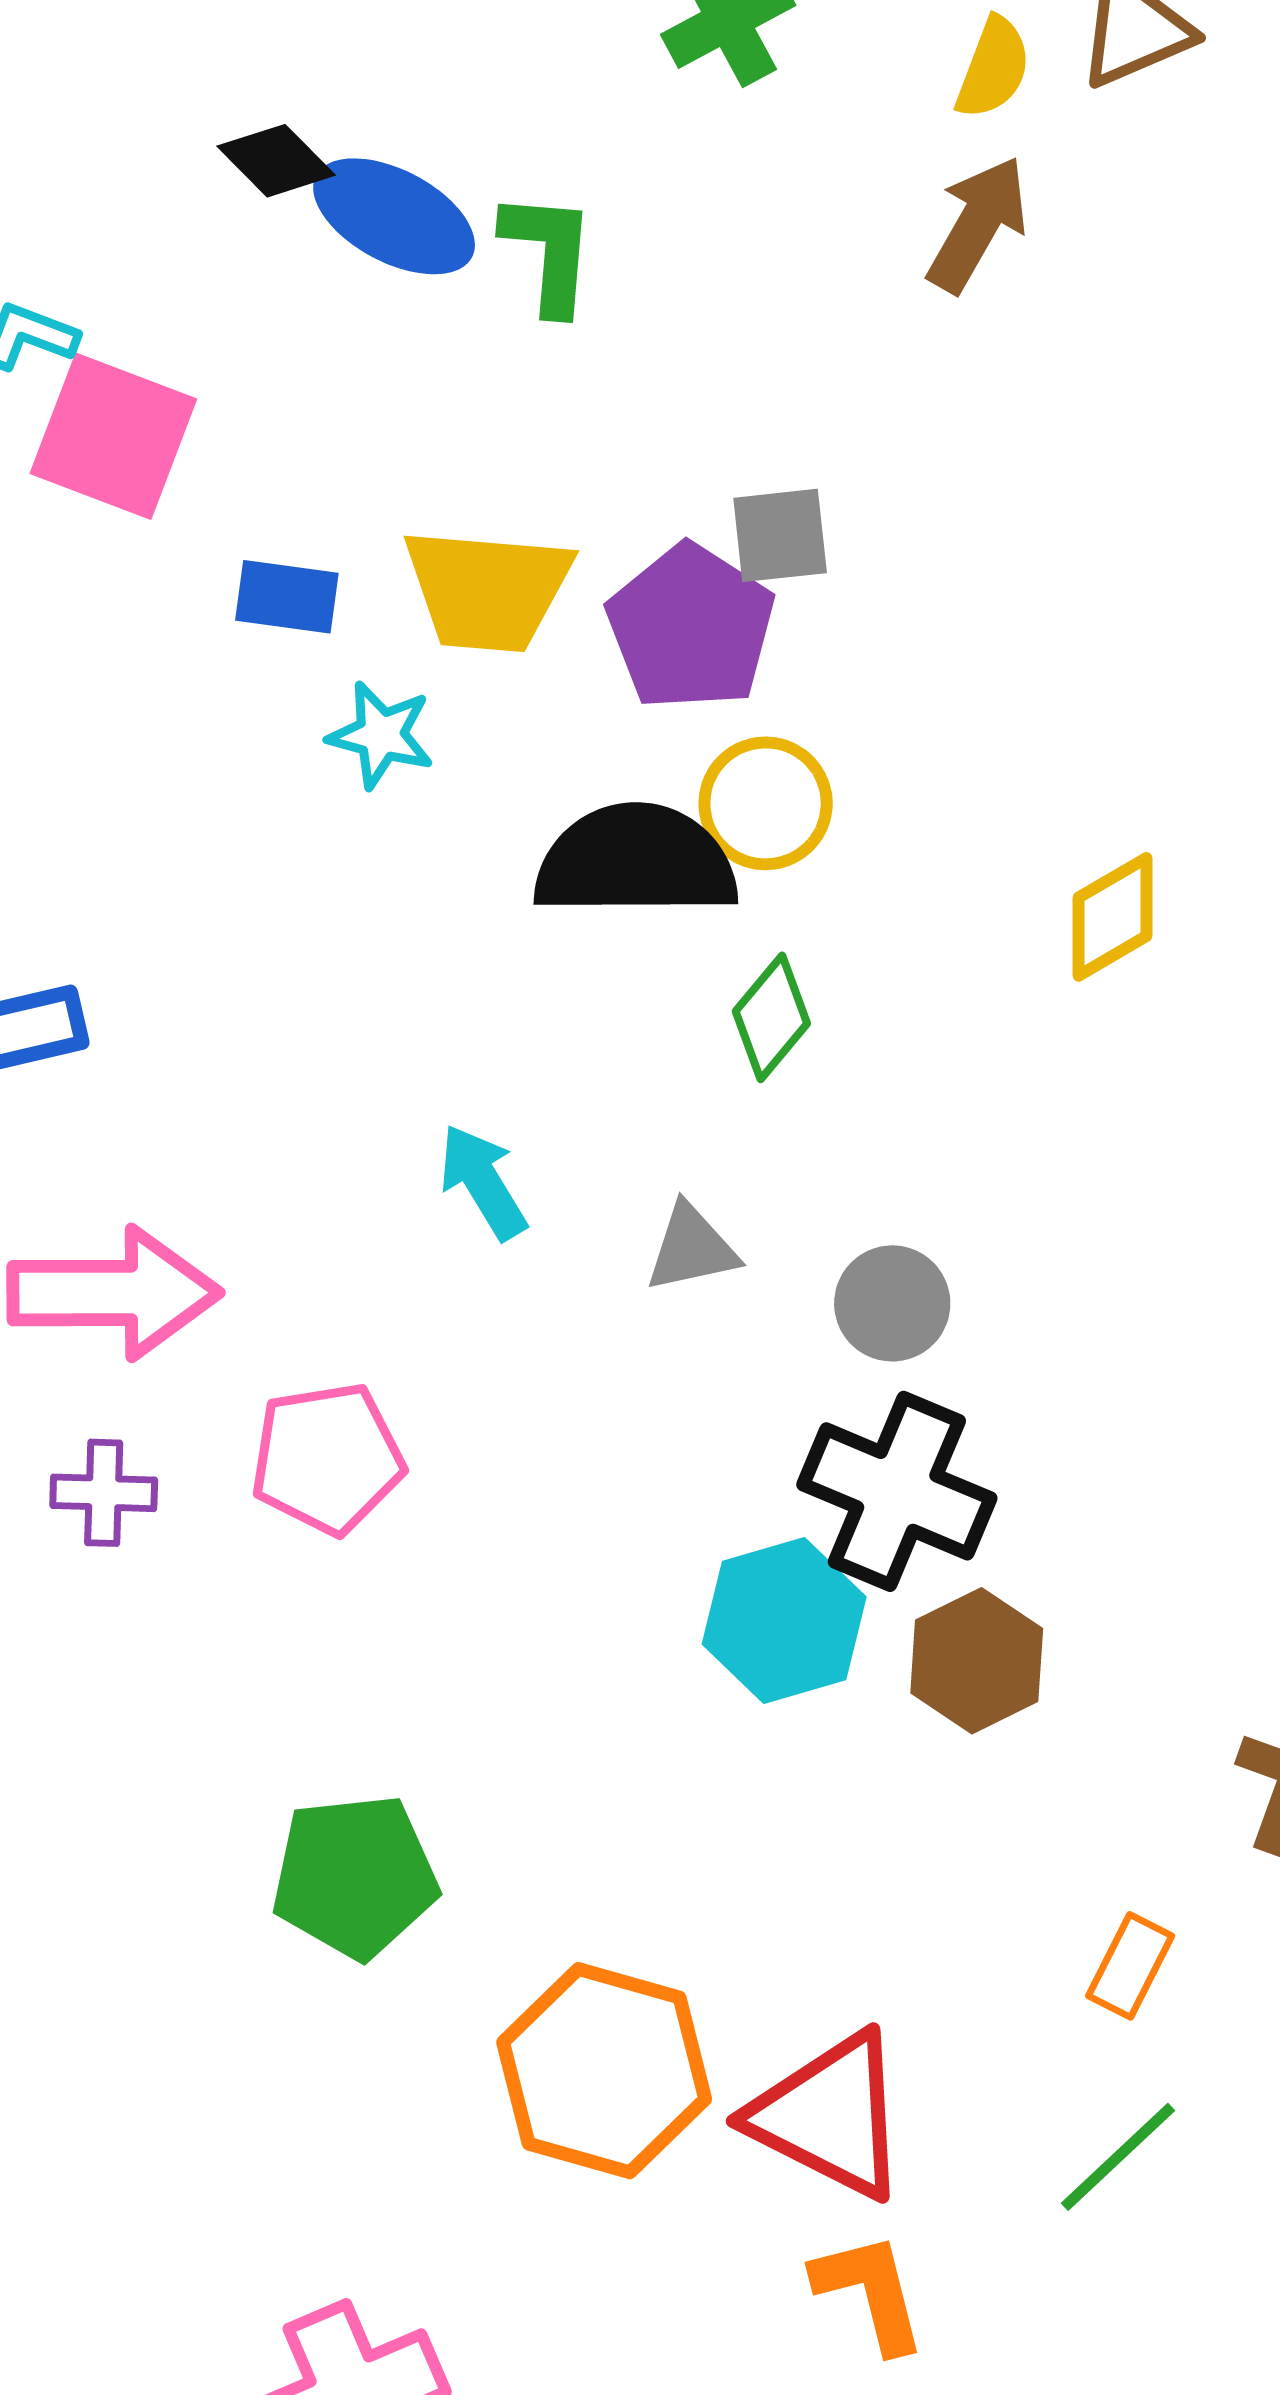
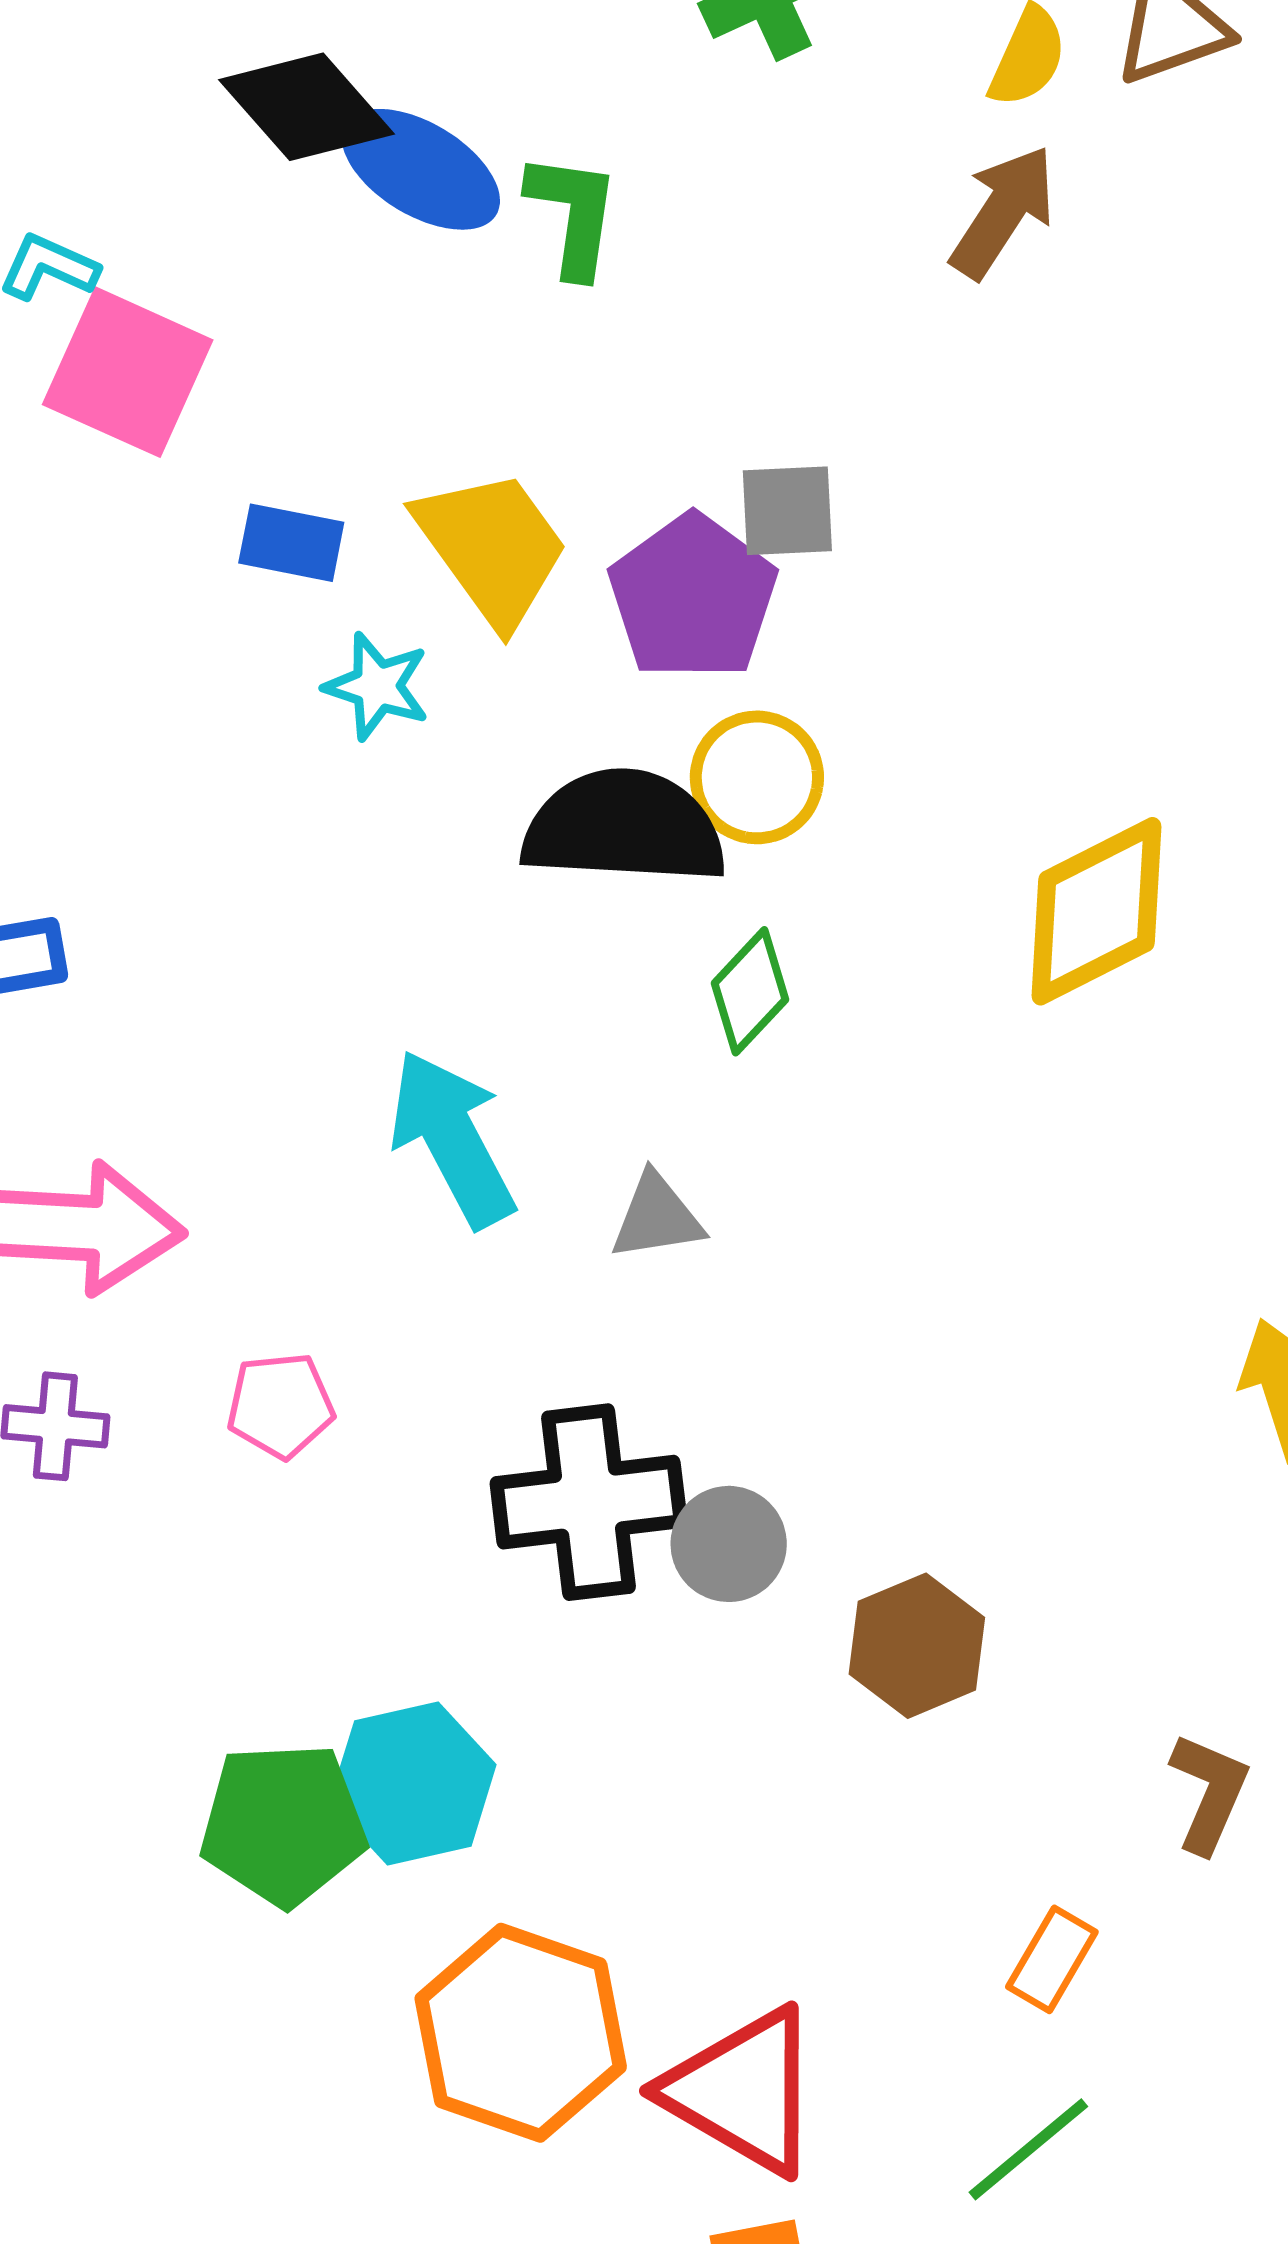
black diamond: (276, 161) -> (306, 107), size x1.5
yellow trapezoid: (488, 590) -> (492, 547), turned -134
yellow diamond: (1113, 917) -> (1097, 911), size x1.5
cyan arrow: (483, 1182) -> (452, 1138), size x1.5
gray circle: (892, 1303) -> (729, 1544), moved
pink pentagon: (327, 1458) -> (280, 1405), size x0.7
black cross: (897, 1491) -> (589, 1502), moved, turned -33
cyan hexagon: (784, 1621) -> (413, 1783), moved

